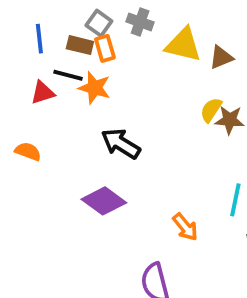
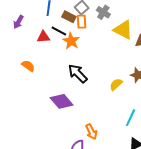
yellow semicircle: (211, 110) -> (116, 84), moved
orange arrow: (185, 227) -> (91, 132), moved

